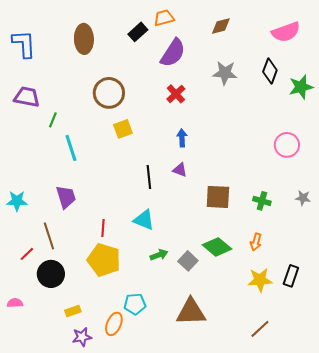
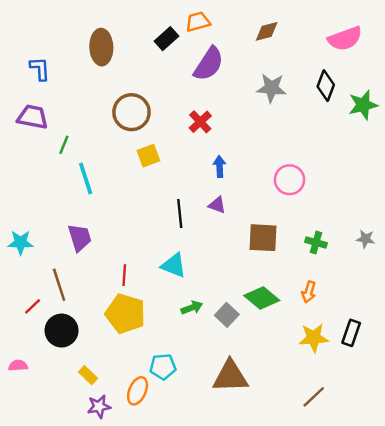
blue L-shape: (24, 44) -> (40, 69), moved, size x0.7
red cross: (176, 94) -> (200, 122), moved
pink circle: (287, 145) -> (290, 180), moved
yellow rectangle: (73, 311) -> (88, 375), turned 63

